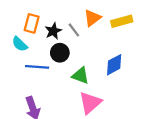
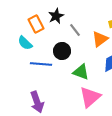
orange triangle: (92, 18) -> (100, 39), moved
orange rectangle: (32, 23) -> (36, 24), turned -42
black star: (53, 31) -> (56, 16), moved

